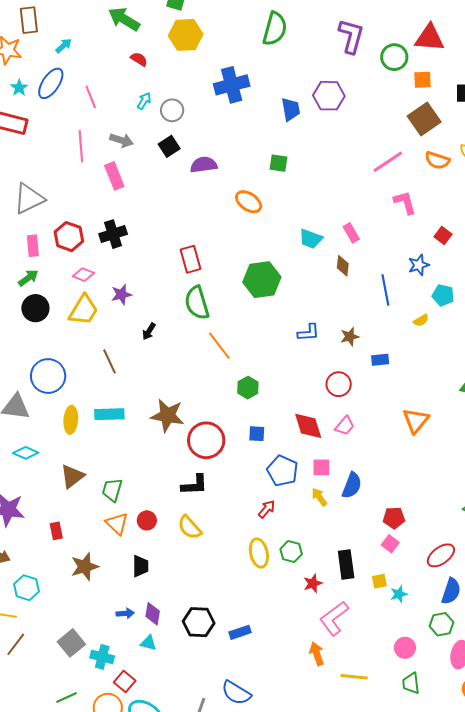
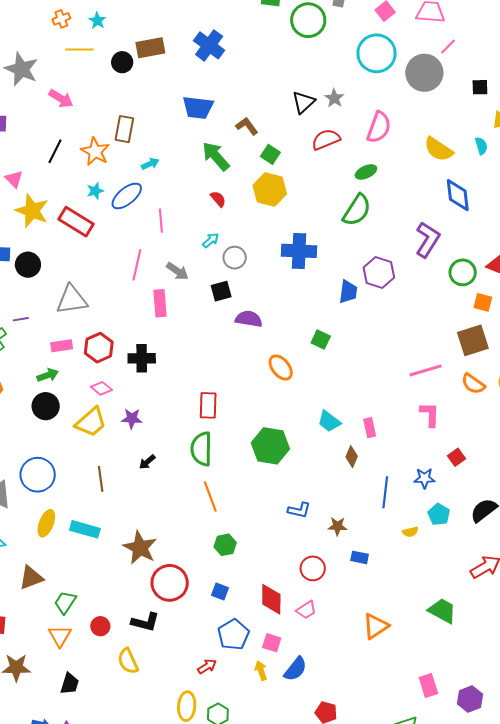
purple hexagon: (329, 96) -> (379, 273), moved
pink rectangle: (33, 246) -> (62, 346), turned 70
red circle: (147, 520) -> (100, 626), moved

